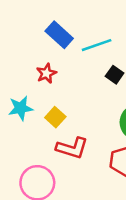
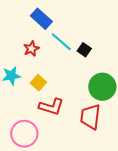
cyan line: (97, 45) -> (61, 42), moved, turned 60

